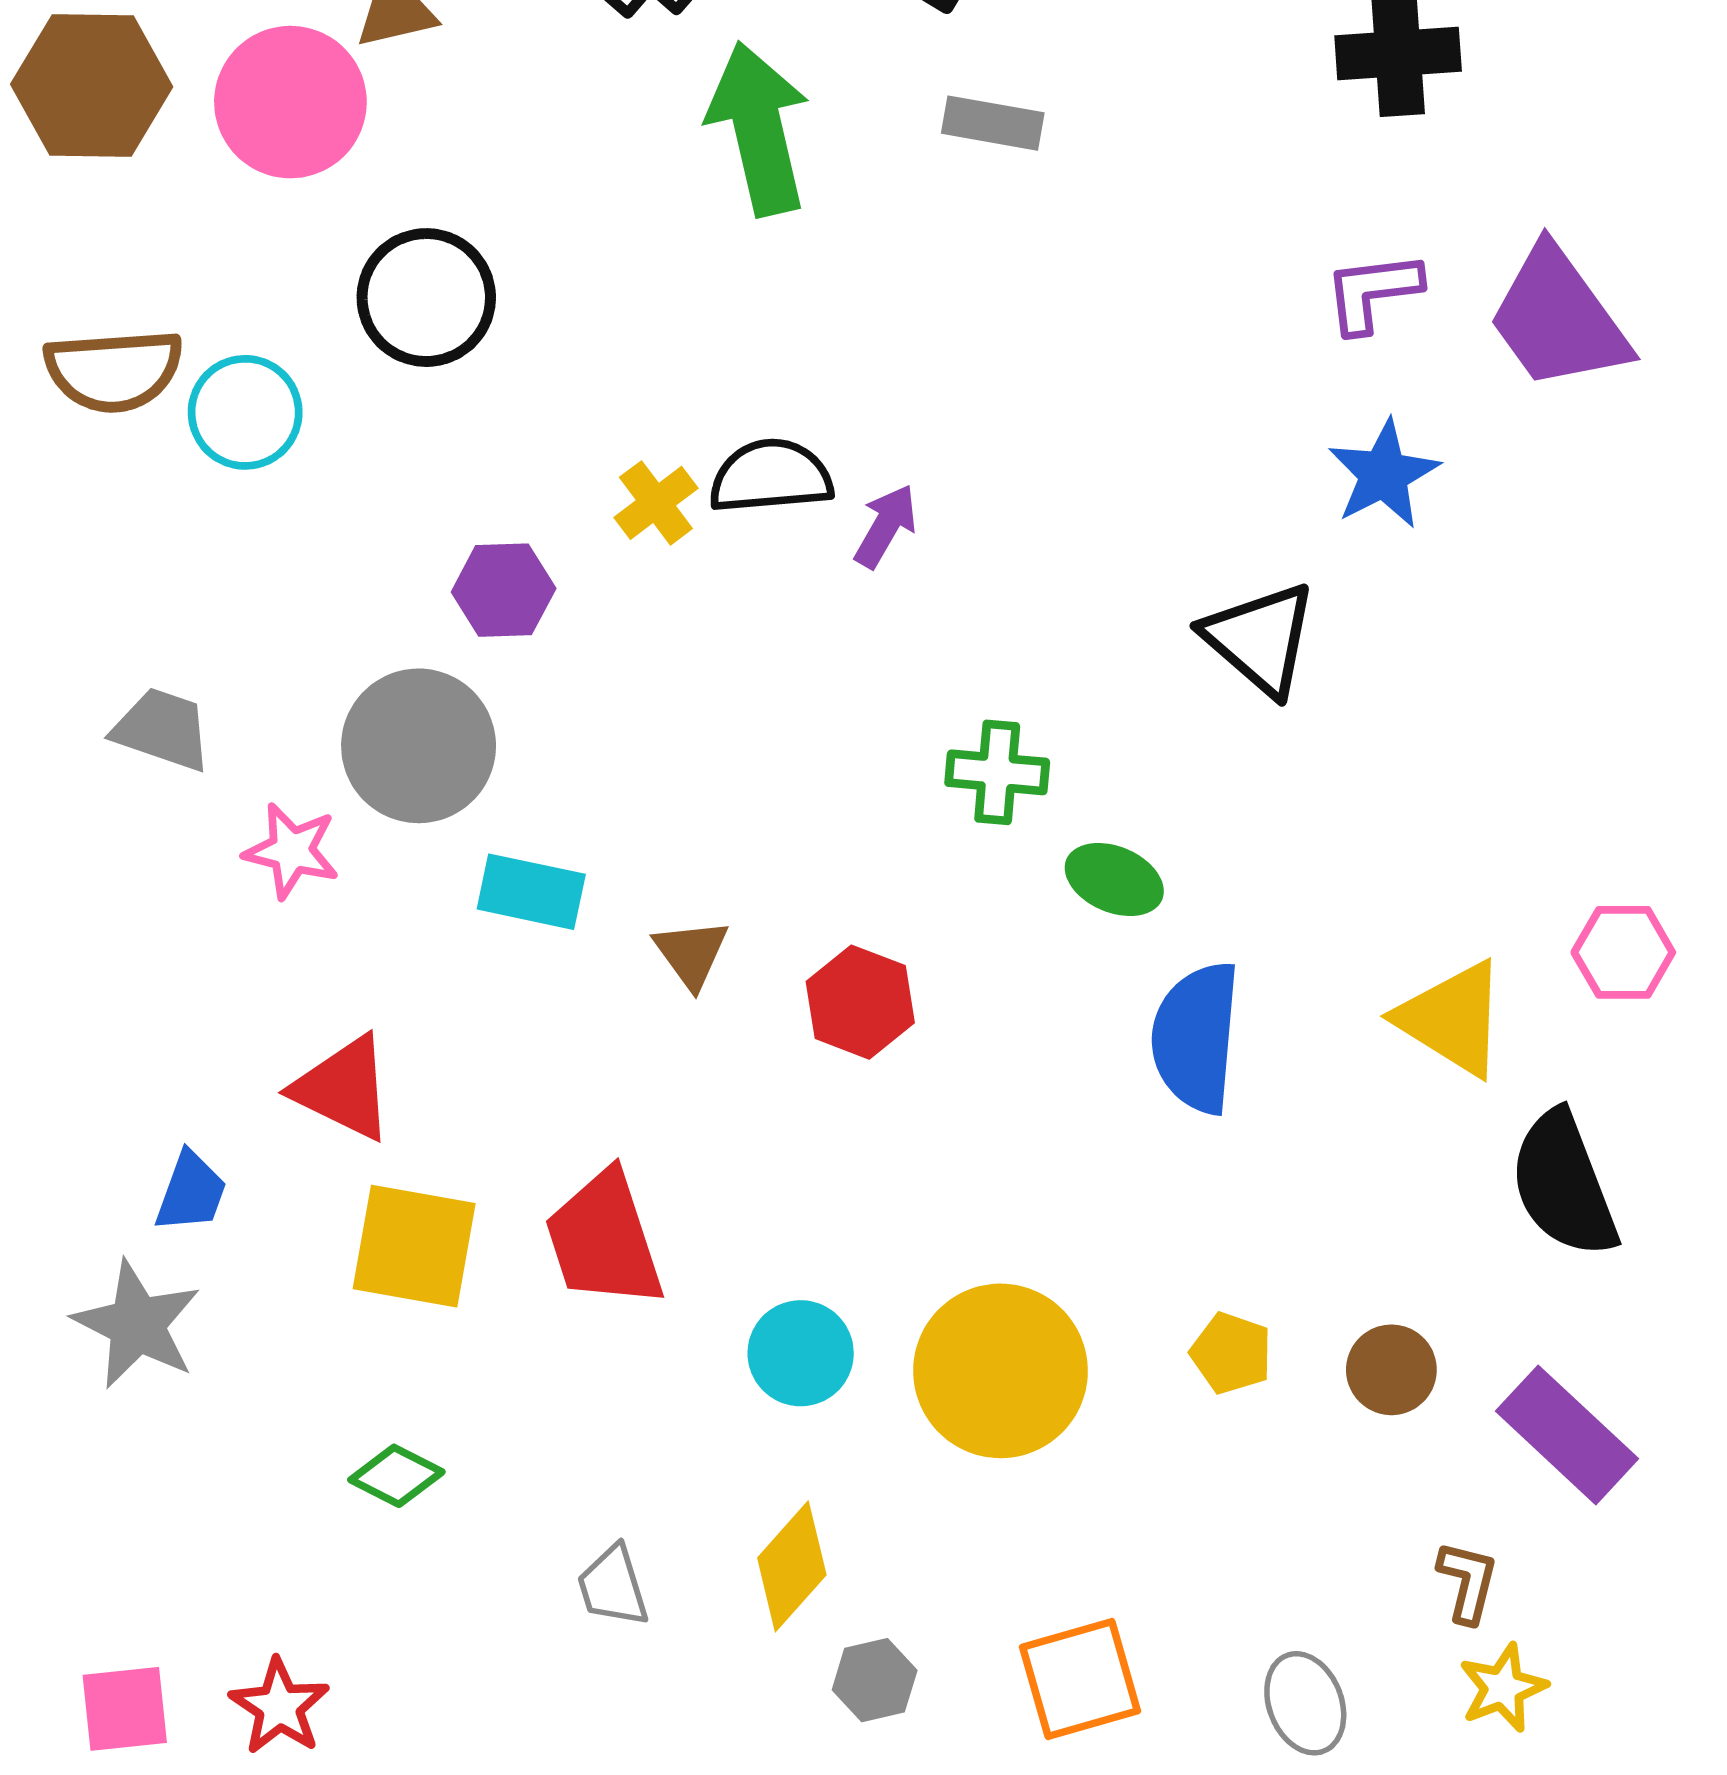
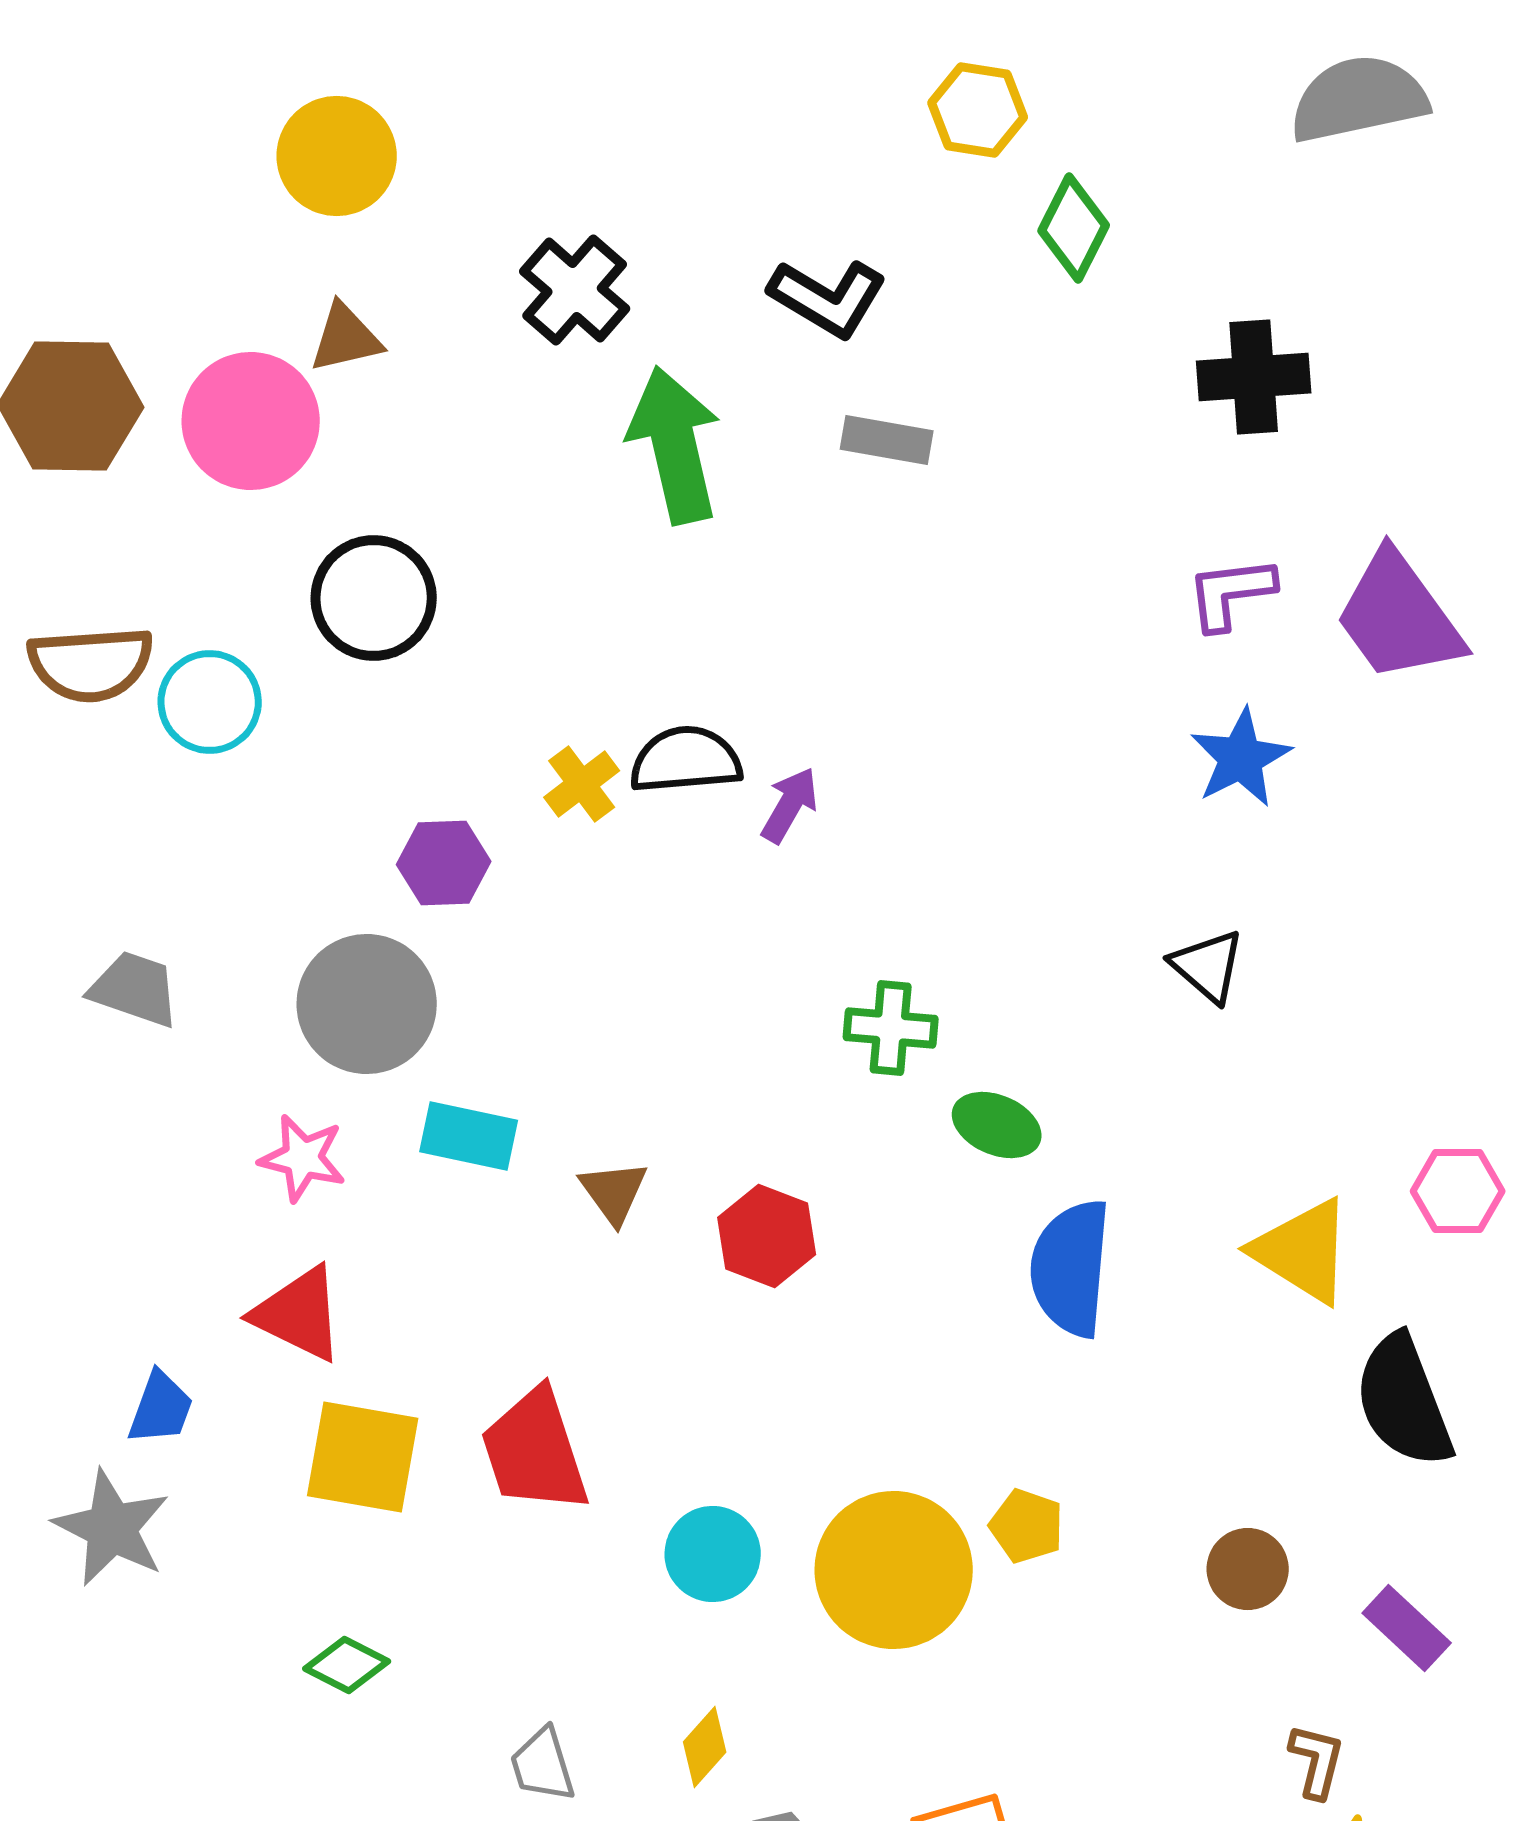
black triangle: (1260, 639) -> (1208, 966), moved, size x0.7
pink star: (292, 851) -> (303, 1158), moved
yellow pentagon: (1231, 1353) -> (1027, 1526), moved
purple rectangle: (1567, 1435) -> (1407, 1628), size x0.7
yellow diamond: (792, 1566) -> (705, 1747), size x0.7

